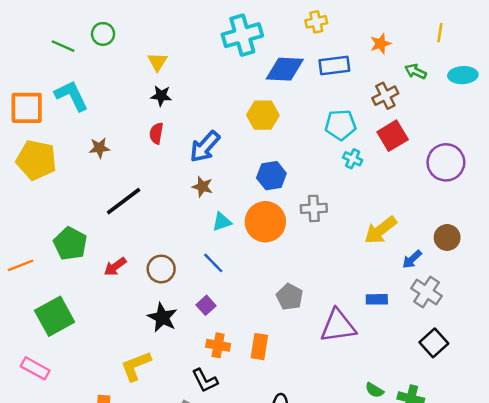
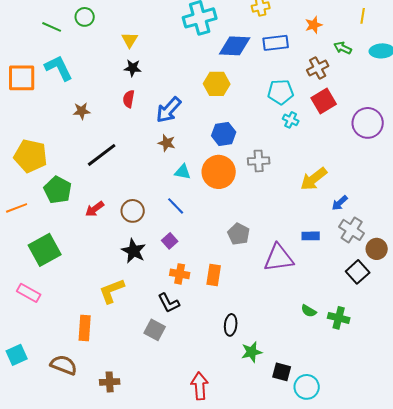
yellow pentagon: (36, 160) -> (31, 156), moved
cyan triangle: (222, 222) -> (183, 172), turned 30
brown circle: (447, 237) -> (377, 249), moved

